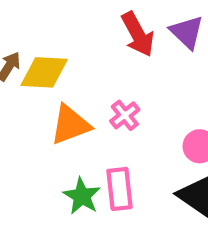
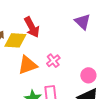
red arrow: (138, 34) -> (32, 27), moved

